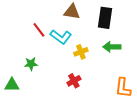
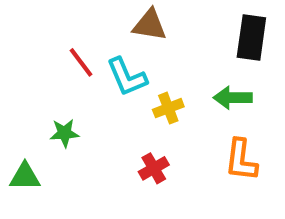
black rectangle: (105, 18) -> (251, 37), moved
cyan L-shape: (61, 37) -> (127, 77), turned 30
orange L-shape: (123, 88) -> (241, 160), moved

